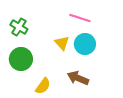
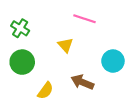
cyan circle: (85, 44) -> (113, 61), moved

